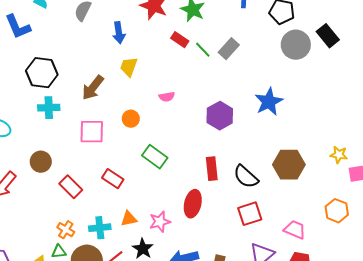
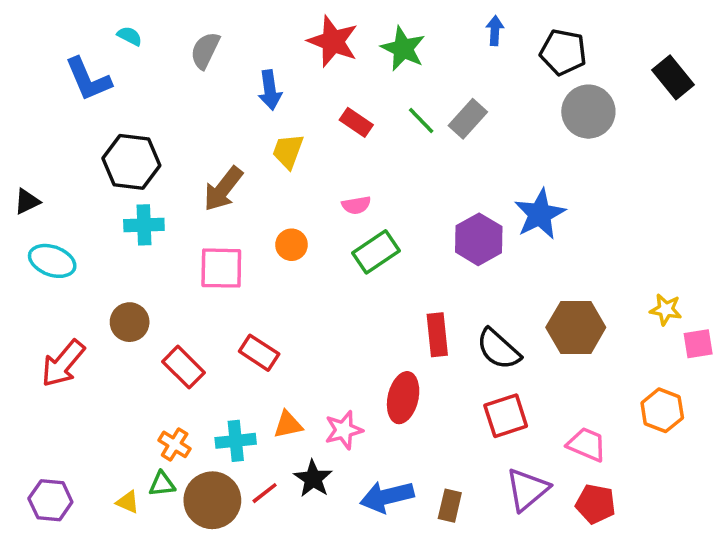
black rectangle: (328, 36) -> (673, 77), moved
red rectangle: (180, 40) -> (356, 122), moved
purple hexagon: (220, 116) -> (479, 239), moved
green rectangle: (155, 157) -> (376, 252), moved, turned -70

